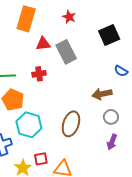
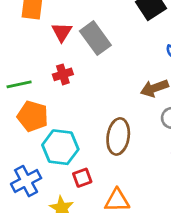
red triangle: (43, 44) -> (62, 32), turned -42
red square: (41, 159) -> (82, 178), moved

